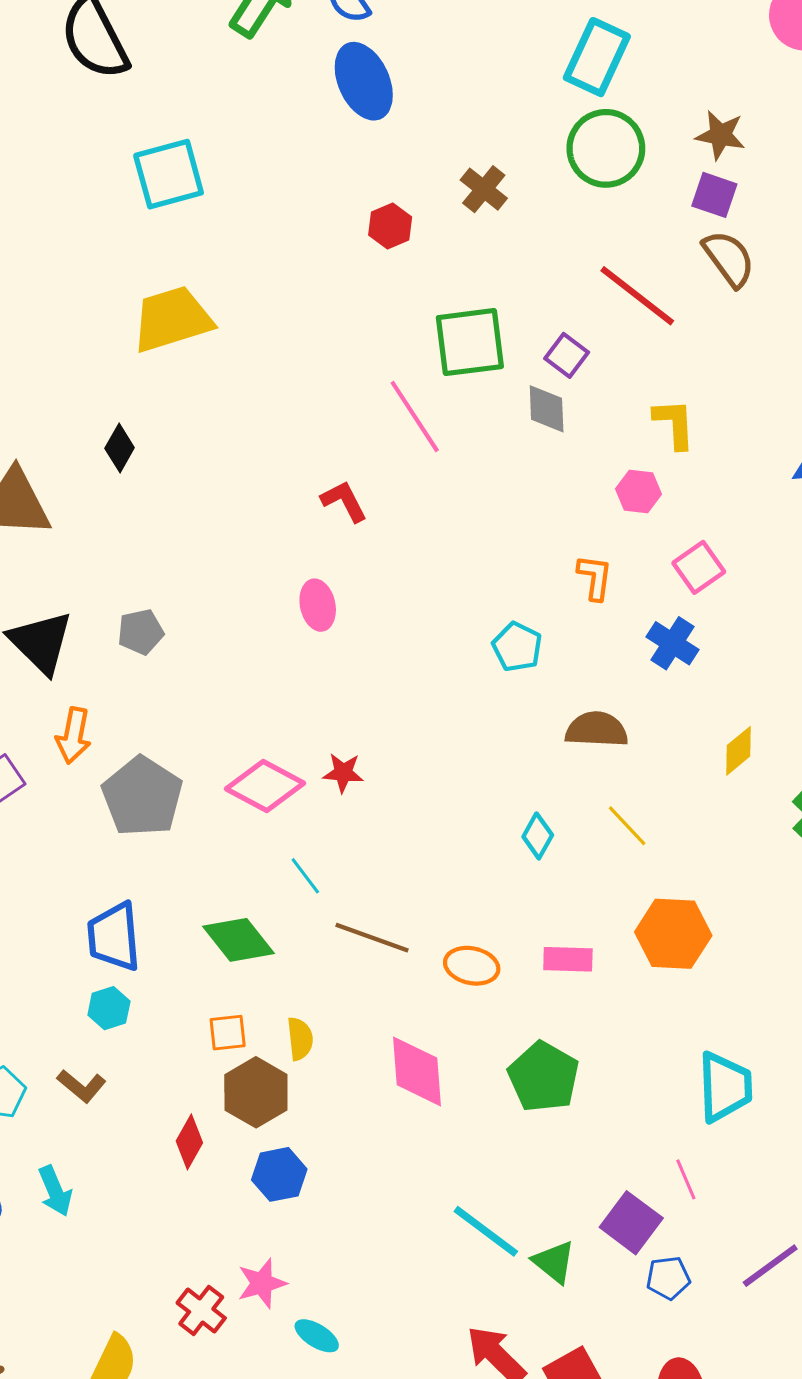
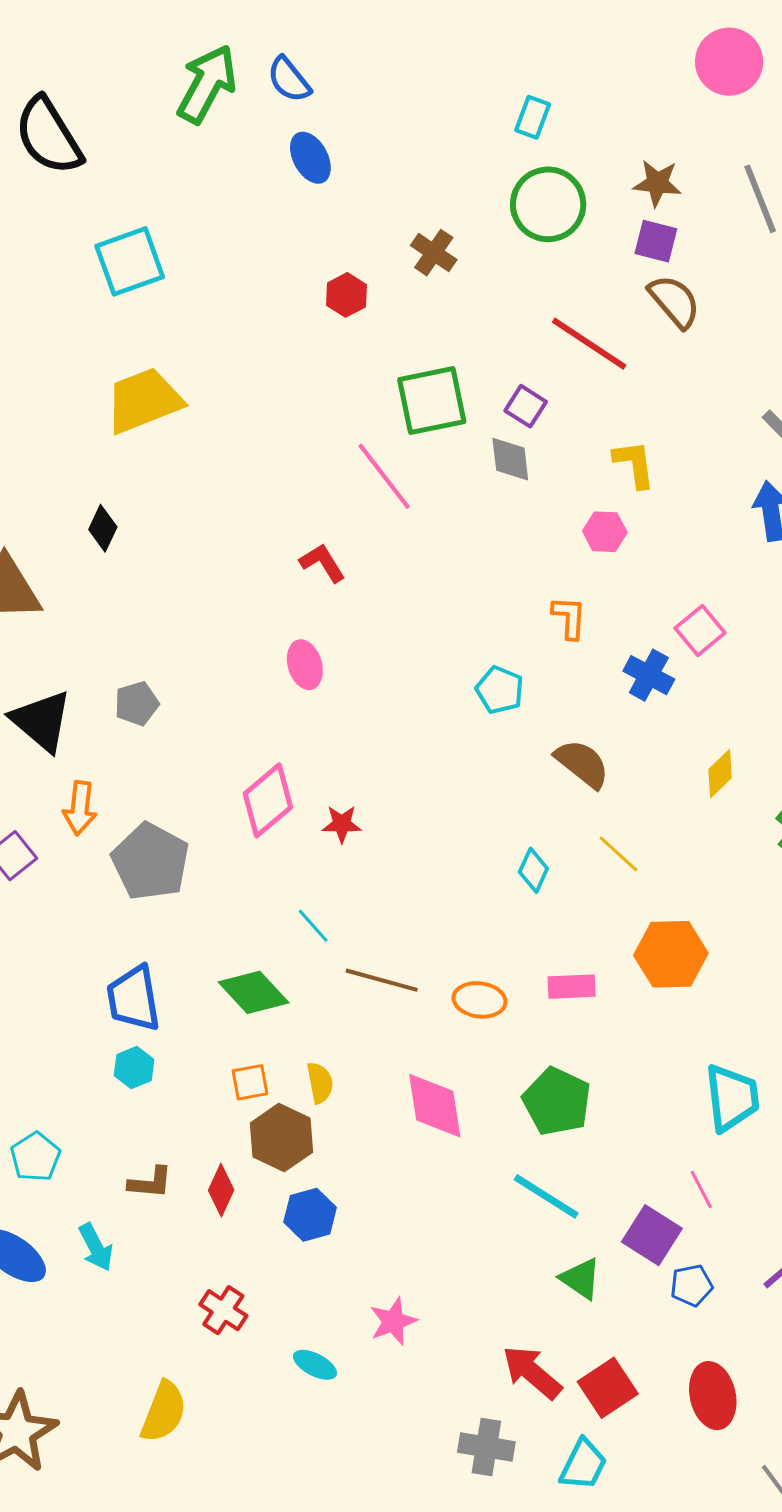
cyan rectangle: (597, 57) -> (533, 117), size x0.6
blue ellipse: (364, 81) -> (310, 158), size x0.7
pink square: (699, 567) -> (700, 630), moved
brown semicircle: (597, 730) -> (582, 764), turned 40
pink diamond: (265, 786) -> (268, 800), moved, turned -64
brown L-shape: (82, 1086) -> (150, 1183), moved, turned -30
cyan line: (486, 1231) -> (546, 1196), moved
pink star: (262, 1283) -> (393, 1321), moved
red cross: (201, 1310) -> (223, 1310), moved
cyan ellipse: (317, 1336) -> (315, 1365), moved

